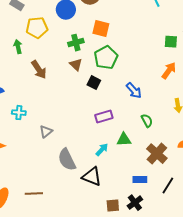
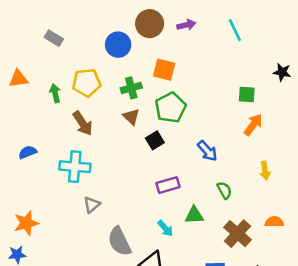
yellow pentagon: (37, 28) -> (87, 83), moved
green square: (171, 42) -> (247, 94), moved
black square: (94, 83) -> (155, 140), turned 32
cyan cross: (19, 113) -> (75, 167), moved, size x1.6
cyan arrow: (102, 150) -> (165, 228), turned 96

